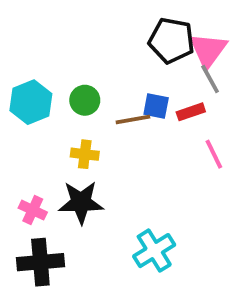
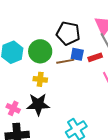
black pentagon: (172, 40) -> (68, 33), moved
green circle: (85, 100) -> (40, 51), size x1.5

